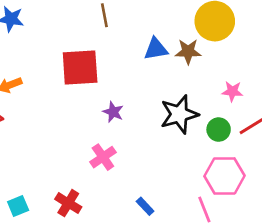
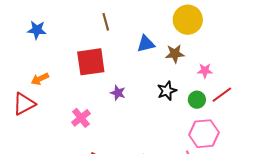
brown star: (188, 51) -> (175, 54), moved
black star: (179, 114) -> (167, 91), size x0.7
pink cross: (103, 157) -> (81, 118), moved

